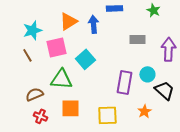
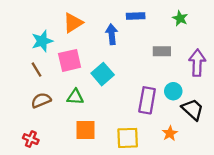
orange triangle: (68, 21) -> (73, 23), moved
green triangle: (61, 79) -> (75, 97), size x0.7
brown semicircle: (34, 94) -> (41, 100), moved
red cross: (40, 116) -> (31, 139), moved

